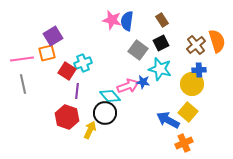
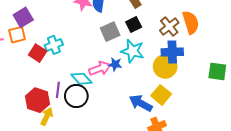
gray square: (138, 50) -> (110, 32), turned 30
blue cross: (199, 70) -> (172, 52), size x1.5
purple line: (77, 91) -> (58, 90), moved
yellow arrow: (90, 130) -> (47, 116), moved

